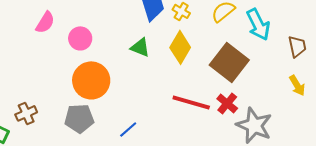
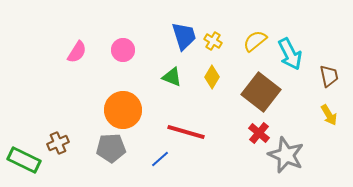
pink circle: (80, 38) -> (123, 50), moved
yellow diamond: (180, 47) -> (212, 77), size x0.7
red line: (191, 102) -> (186, 132), moved

